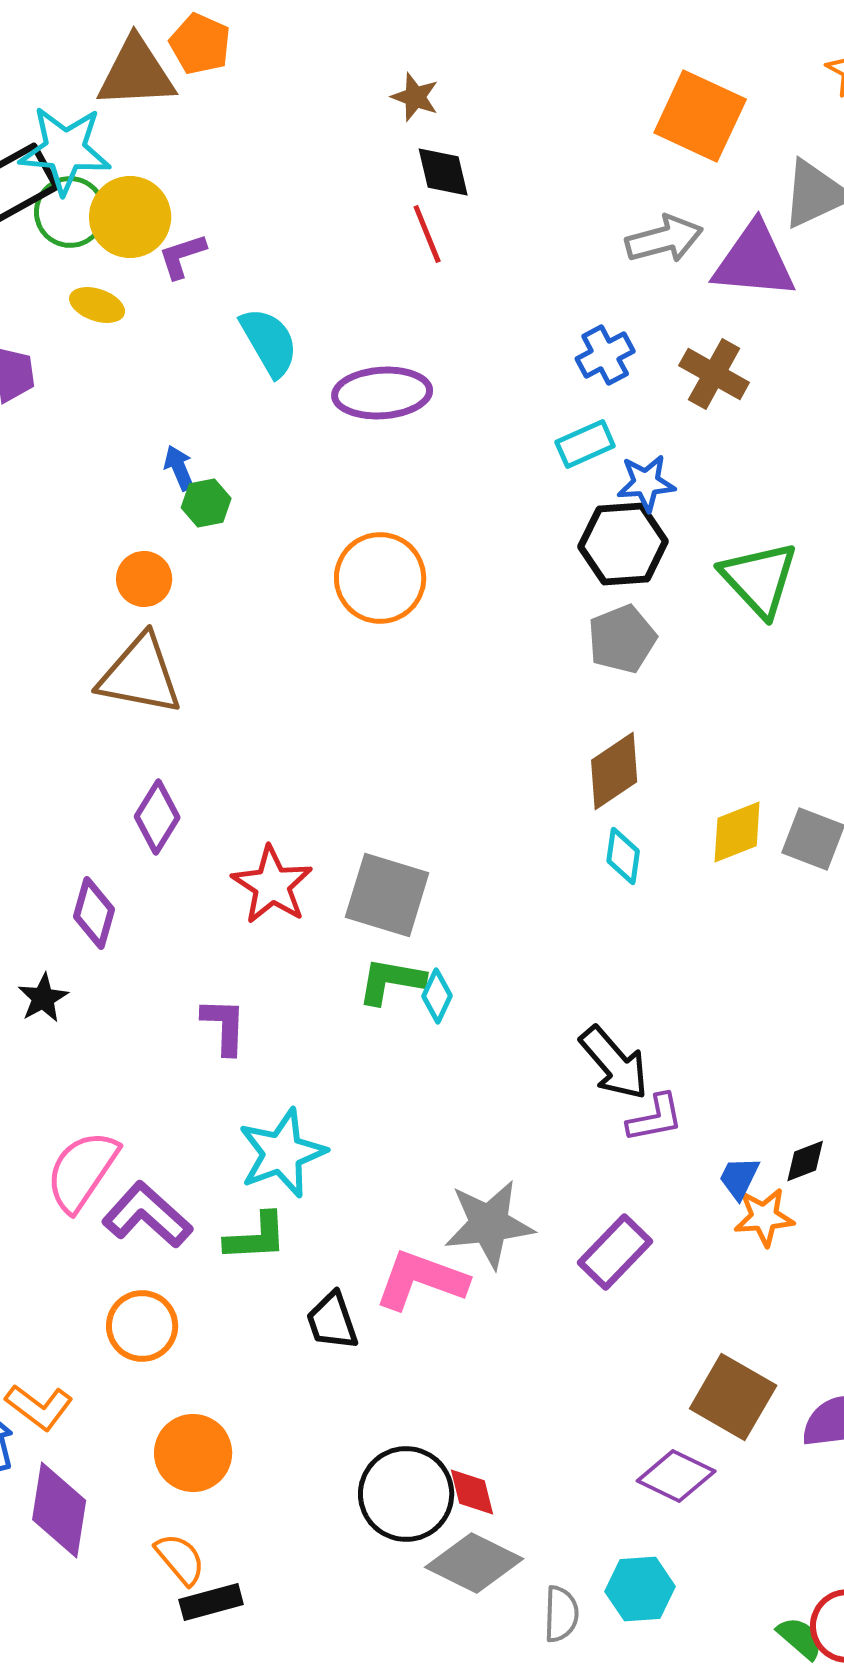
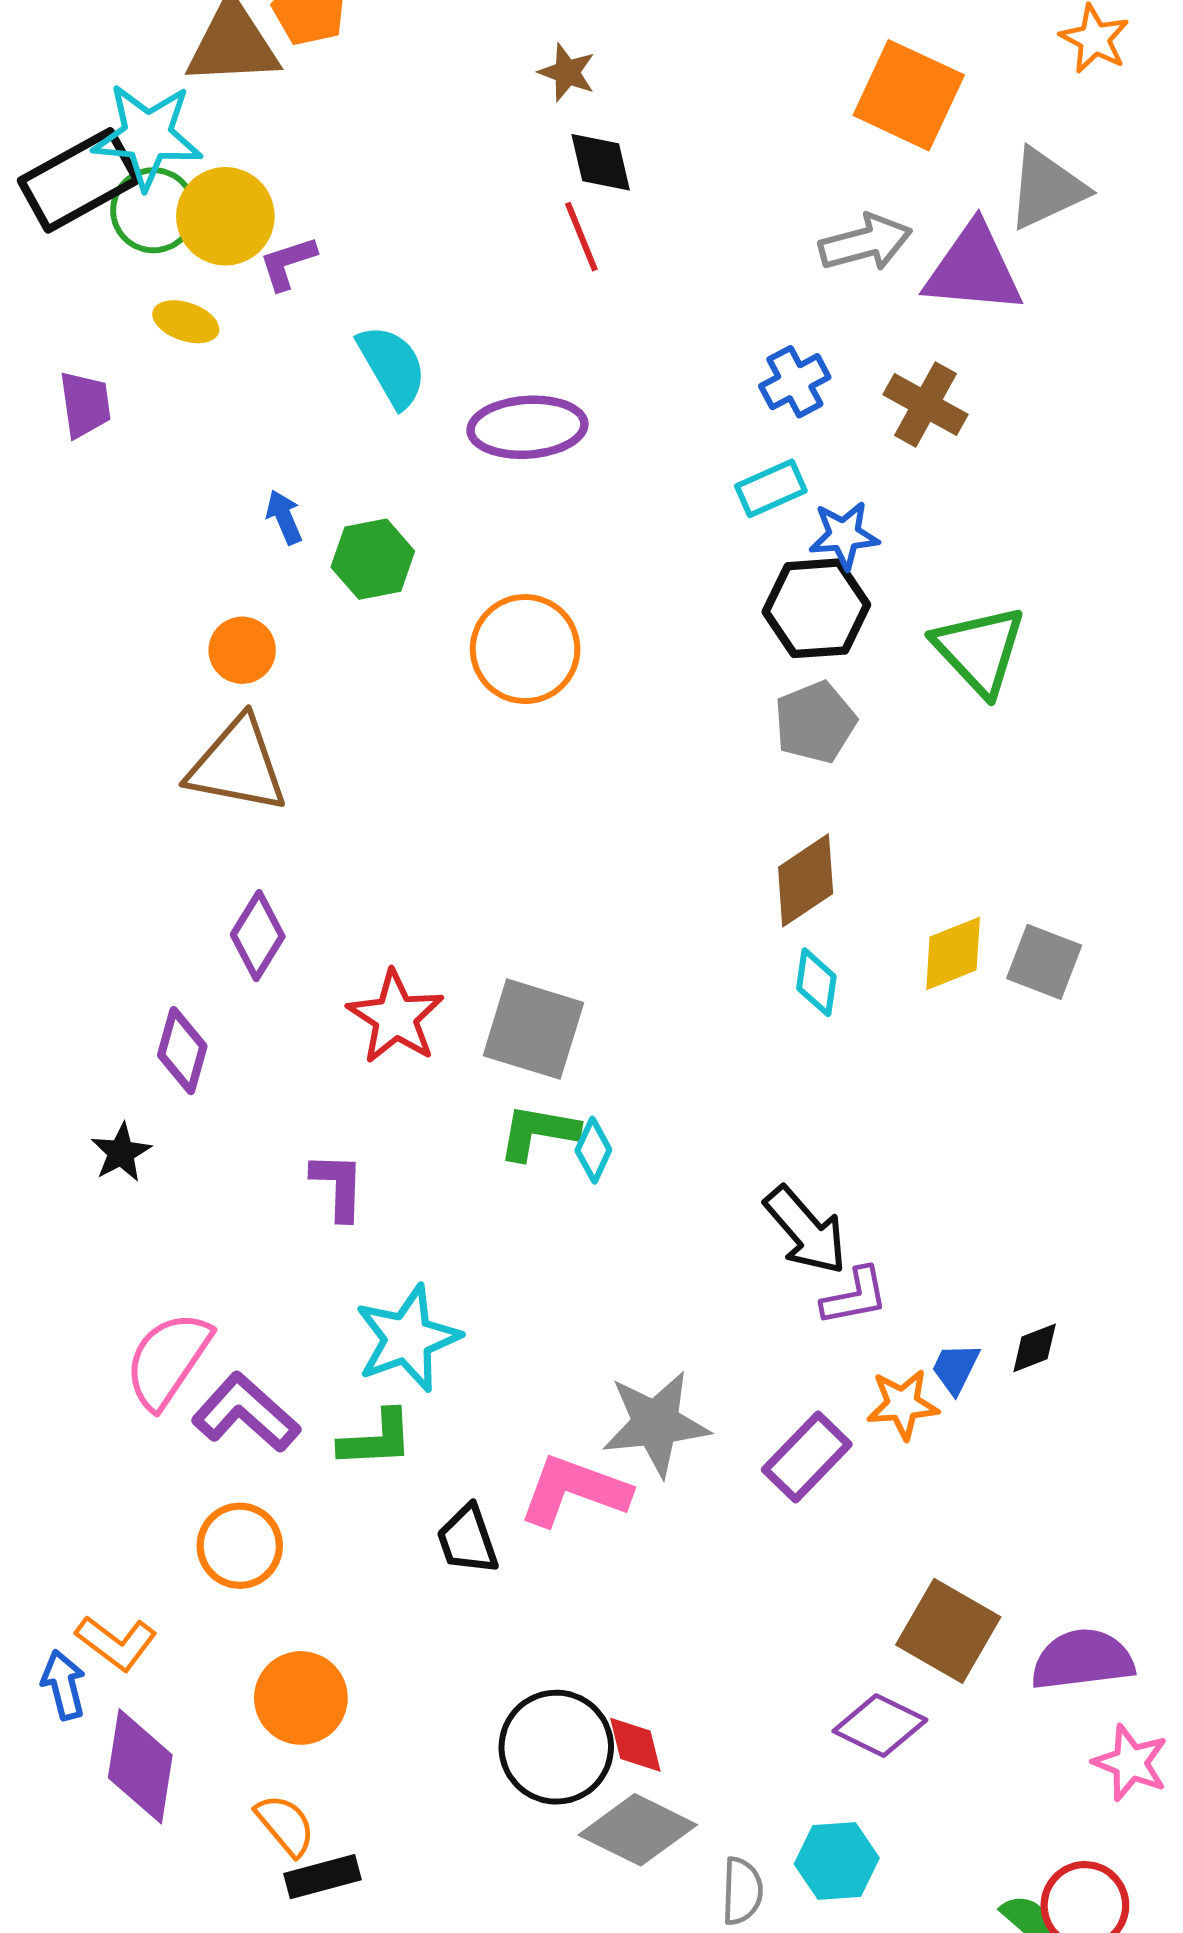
green hexagon: (206, 503) -> (373, 559), moved, size x1.4
orange star: (764, 1217) -> (903, 1404), moved

